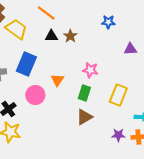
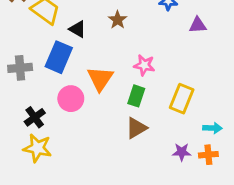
black triangle: (51, 36) -> (77, 29), moved, turned 32
purple triangle: (130, 49) -> (198, 25), moved
orange triangle: (57, 80) -> (100, 79), size x1.5

